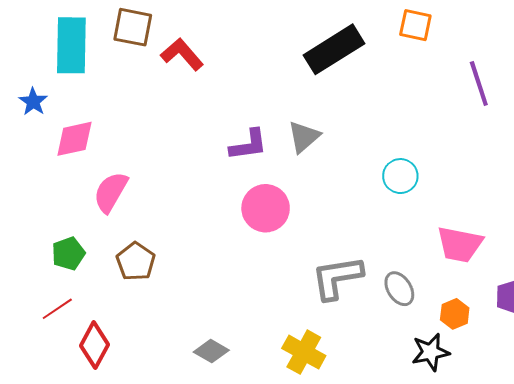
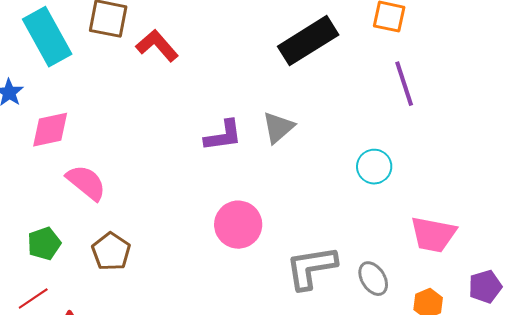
cyan rectangle: (71, 45) -> (47, 37), turned -30
purple line: (479, 83) -> (404, 84), moved
pink semicircle: (111, 192) -> (86, 183), turned 99
pink circle: (266, 208) -> (238, 225), moved

